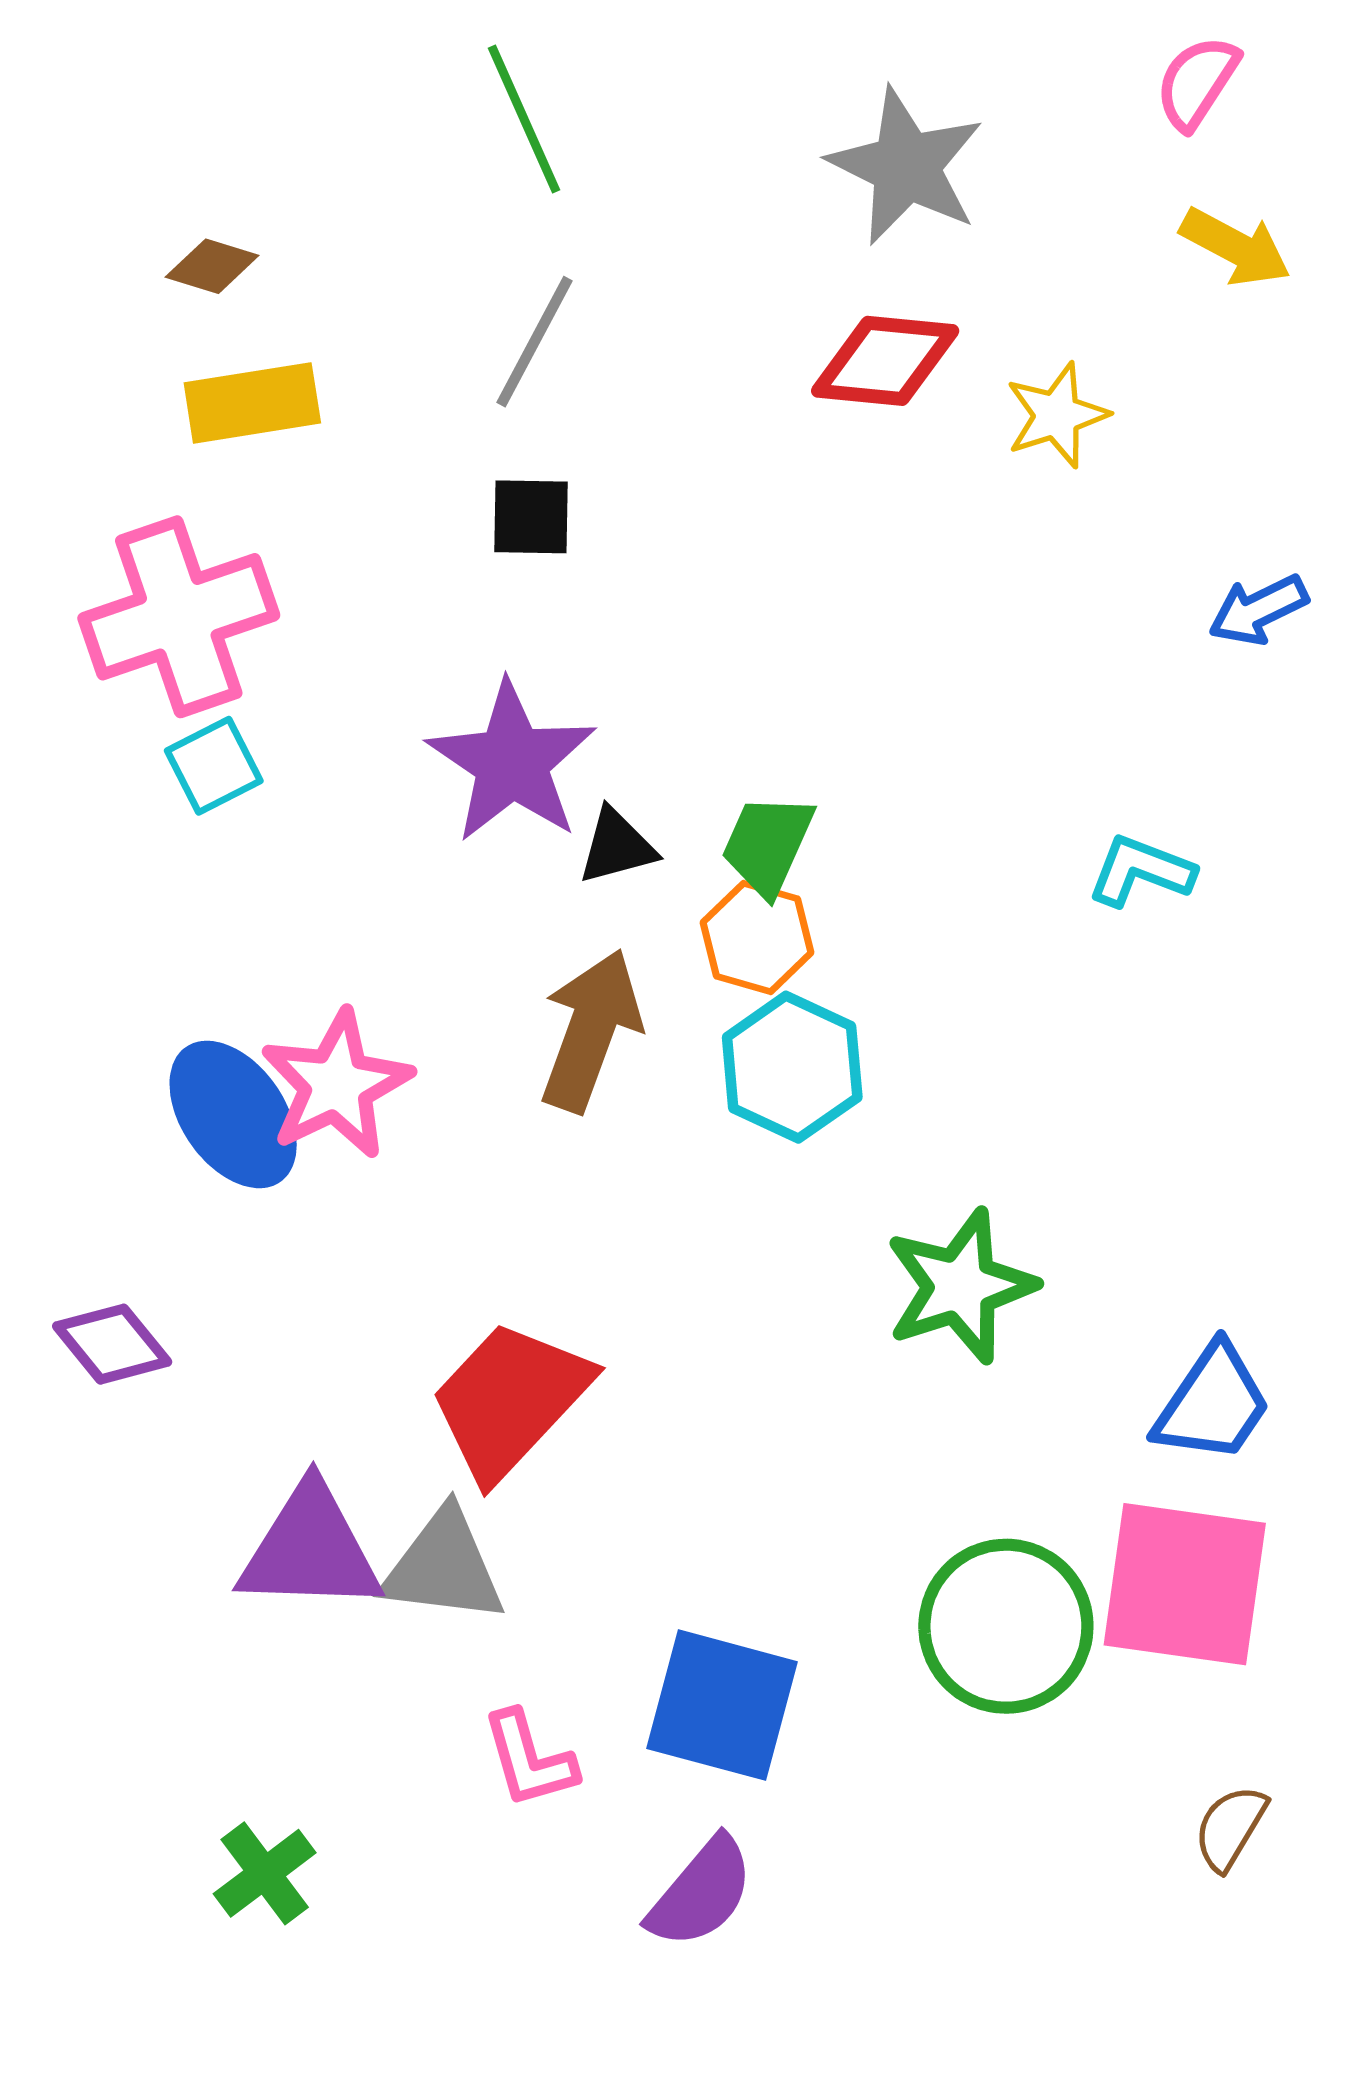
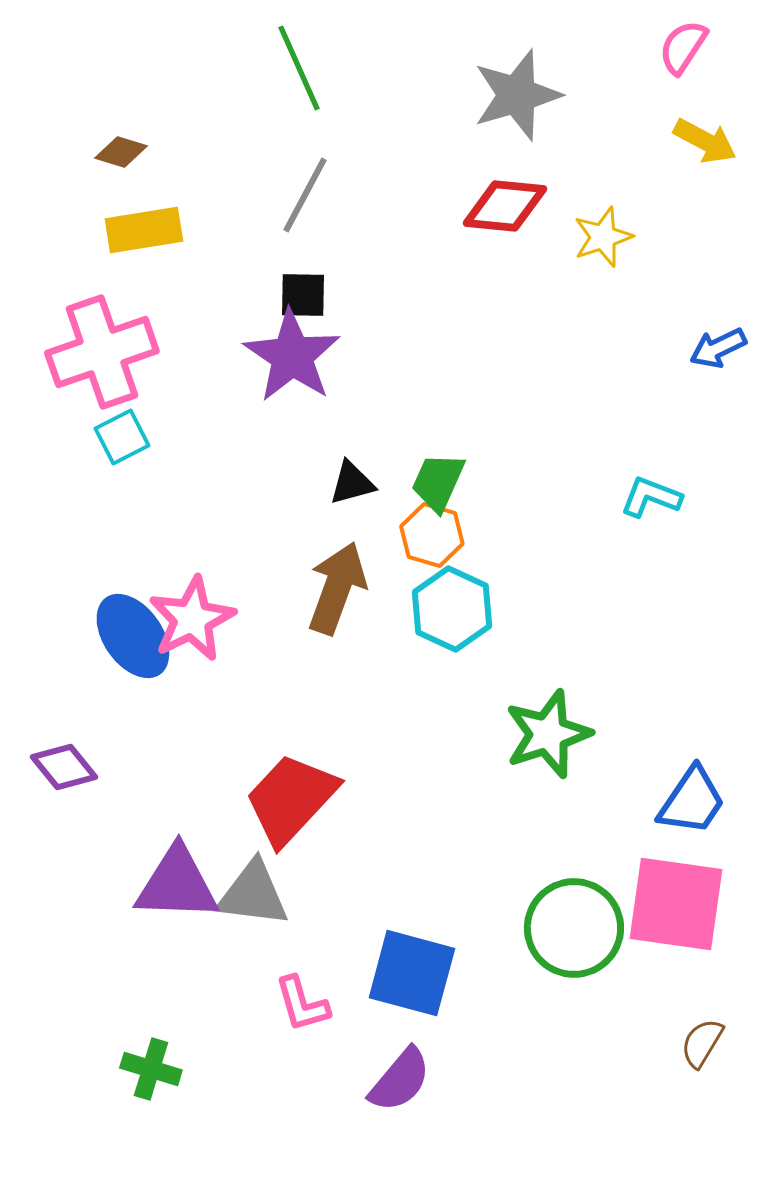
gray star: (906, 166) -> (517, 95), turned 30
purple star: (512, 762) -> (292, 356), moved
green cross: (265, 1873) -> (151, 1069), turned -36

